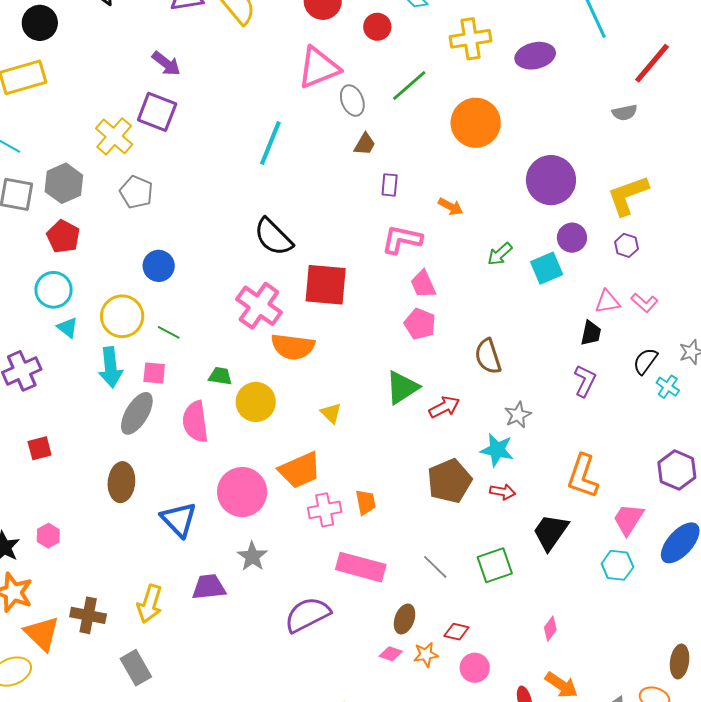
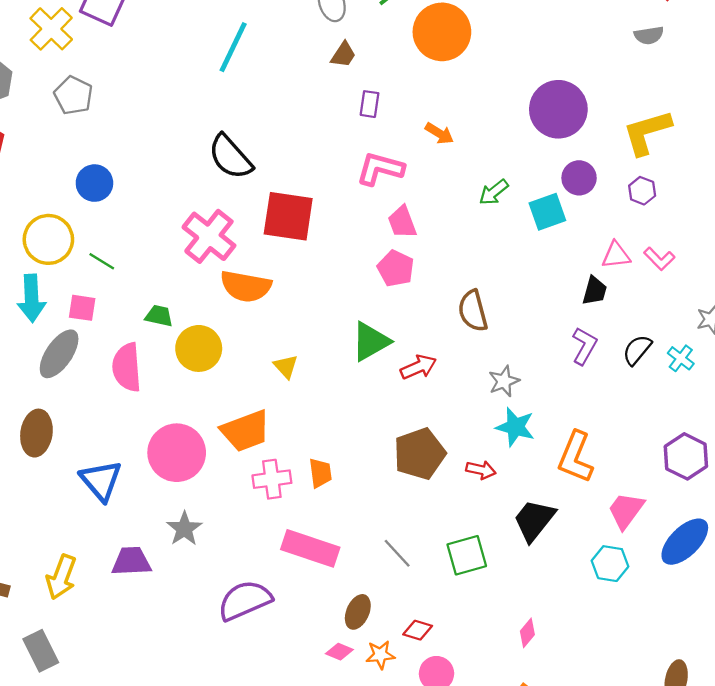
orange circle: (476, 123) -> (442, 32), moved
black semicircle: (645, 361) -> (637, 350), moved
cyan star: (497, 450) -> (515, 427), moved

